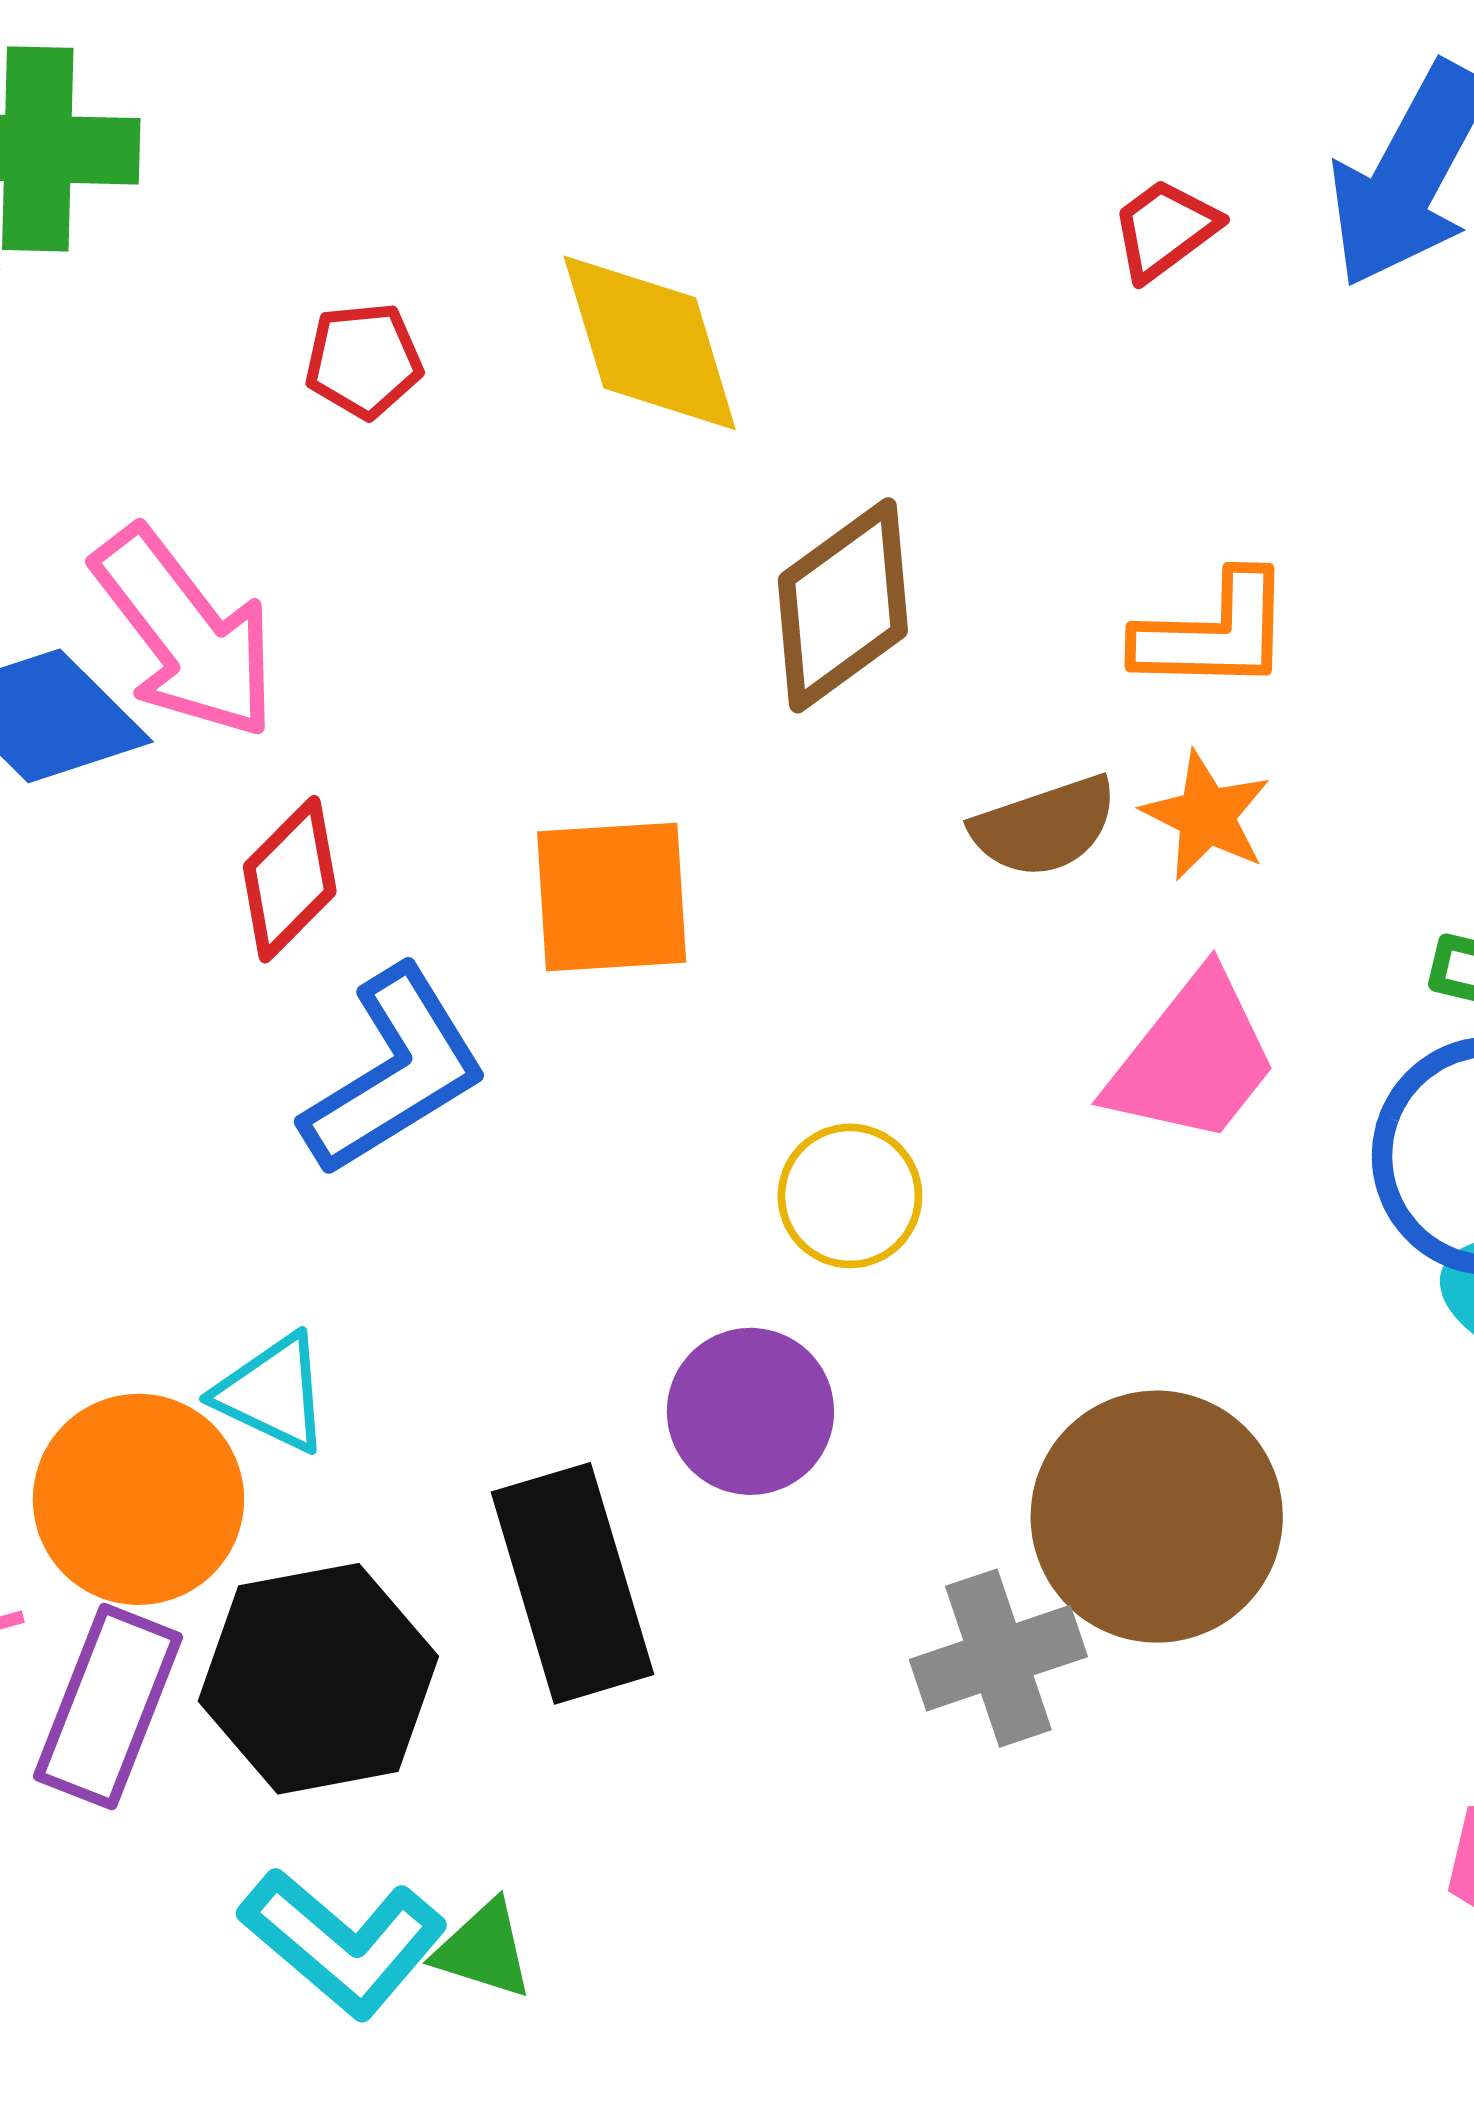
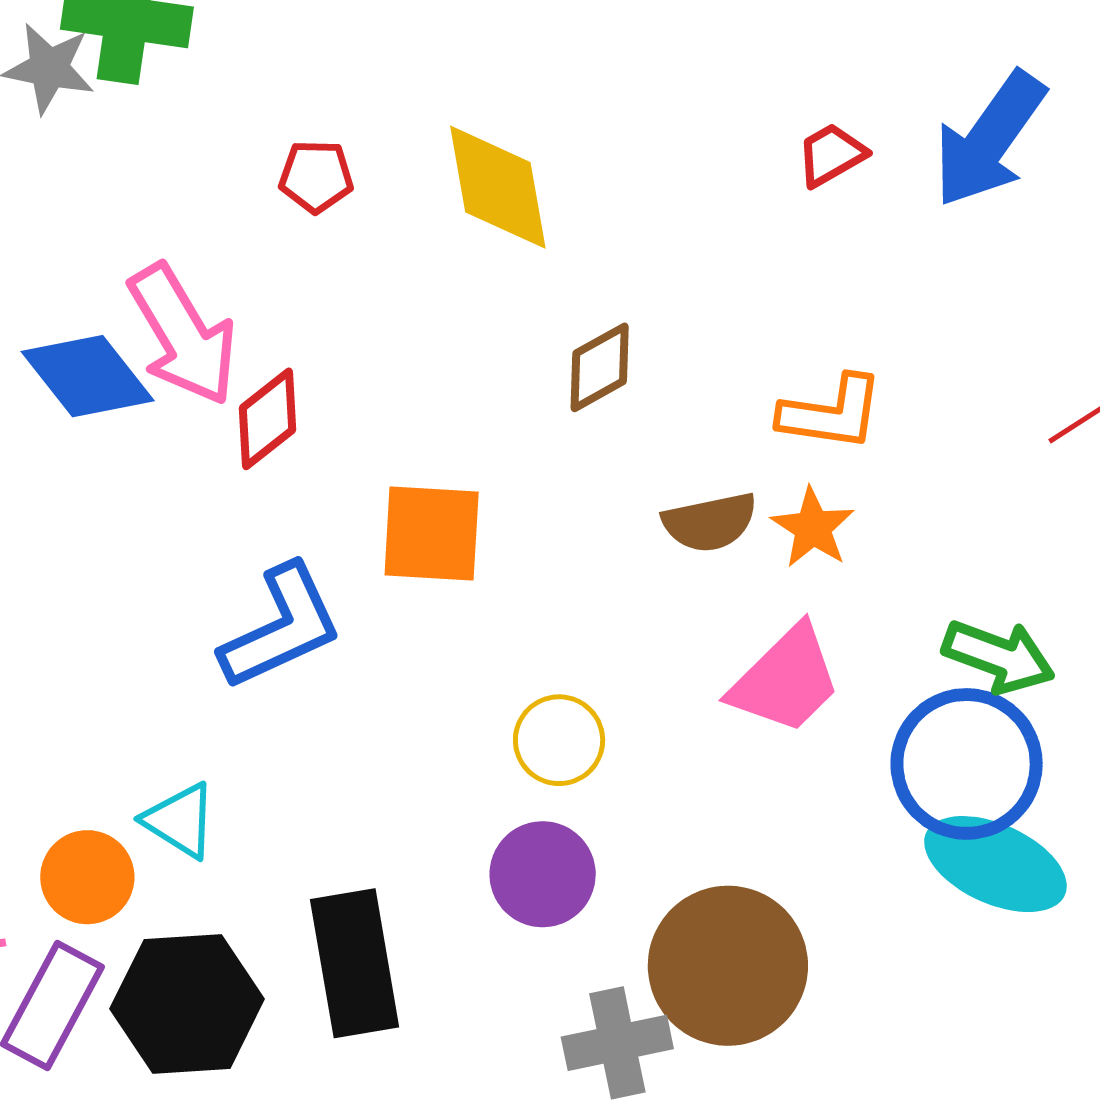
brown diamond: (843, 605) -> (600, 367), size x0.7
red diamond: (290, 879) -> (267, 419), moved
purple circle: (750, 1411) -> (543, 874), moved
orange circle: (138, 1499) -> (87, 877), size x0.7

